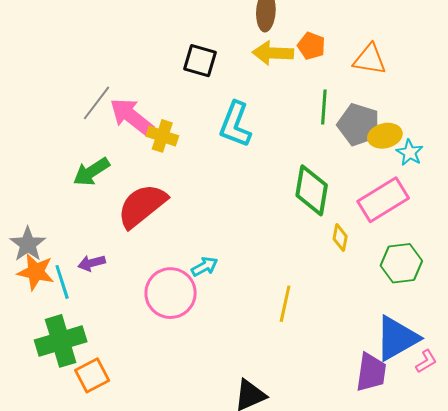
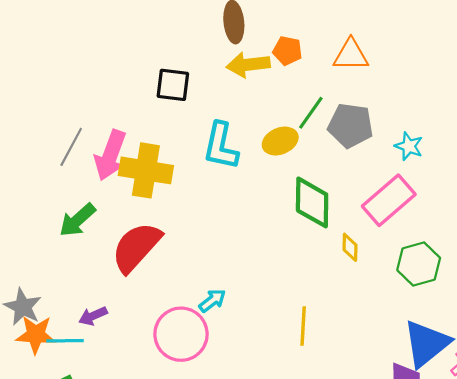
green line: (324, 107) -> (311, 113), turned 40
pink arrow: (132, 117) -> (110, 155), turned -99
yellow cross: (162, 136) -> (146, 170), size x1.6
yellow ellipse: (385, 136) -> (280, 141), moved
cyan line: (62, 282) -> (65, 341), turned -64

